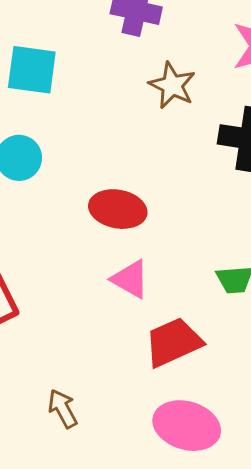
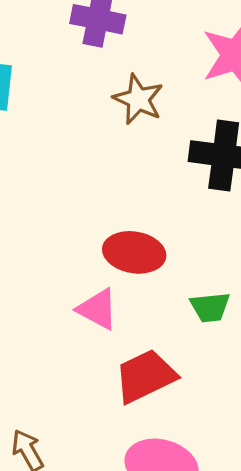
red ellipse: (118, 209) -> (134, 252), moved

